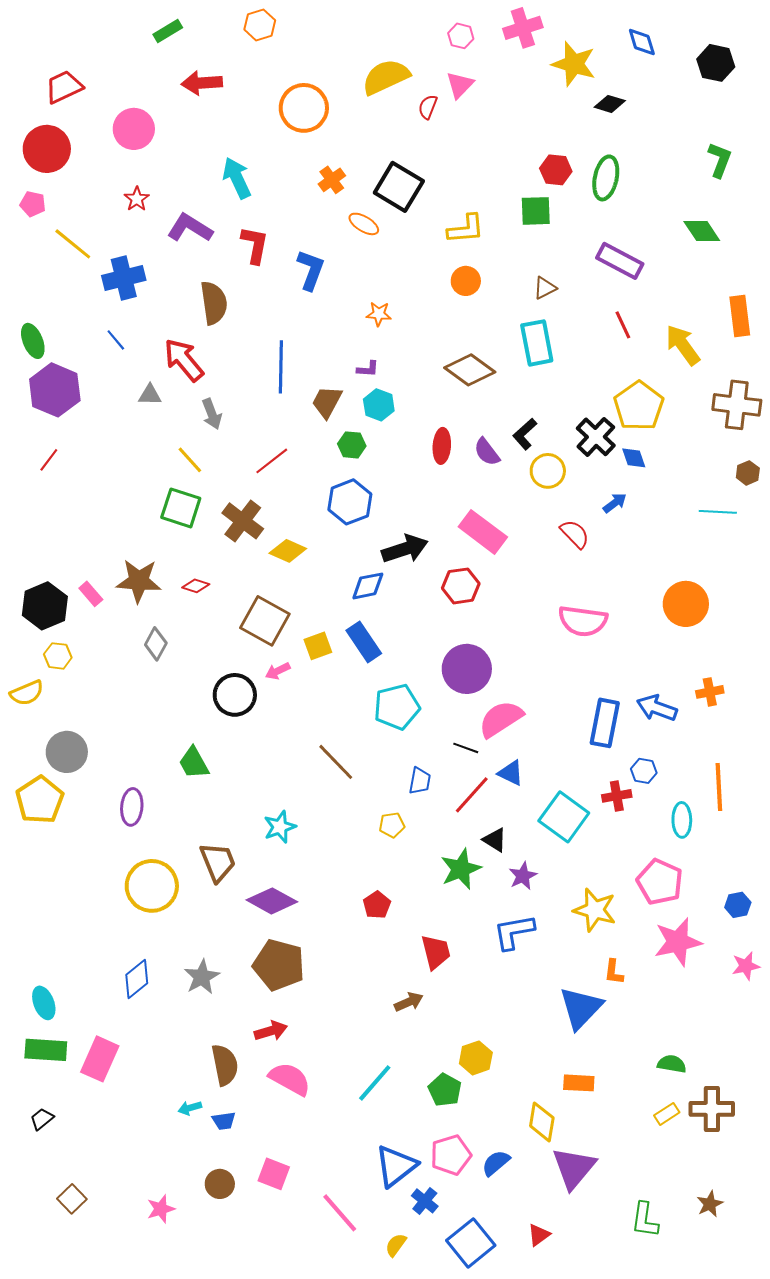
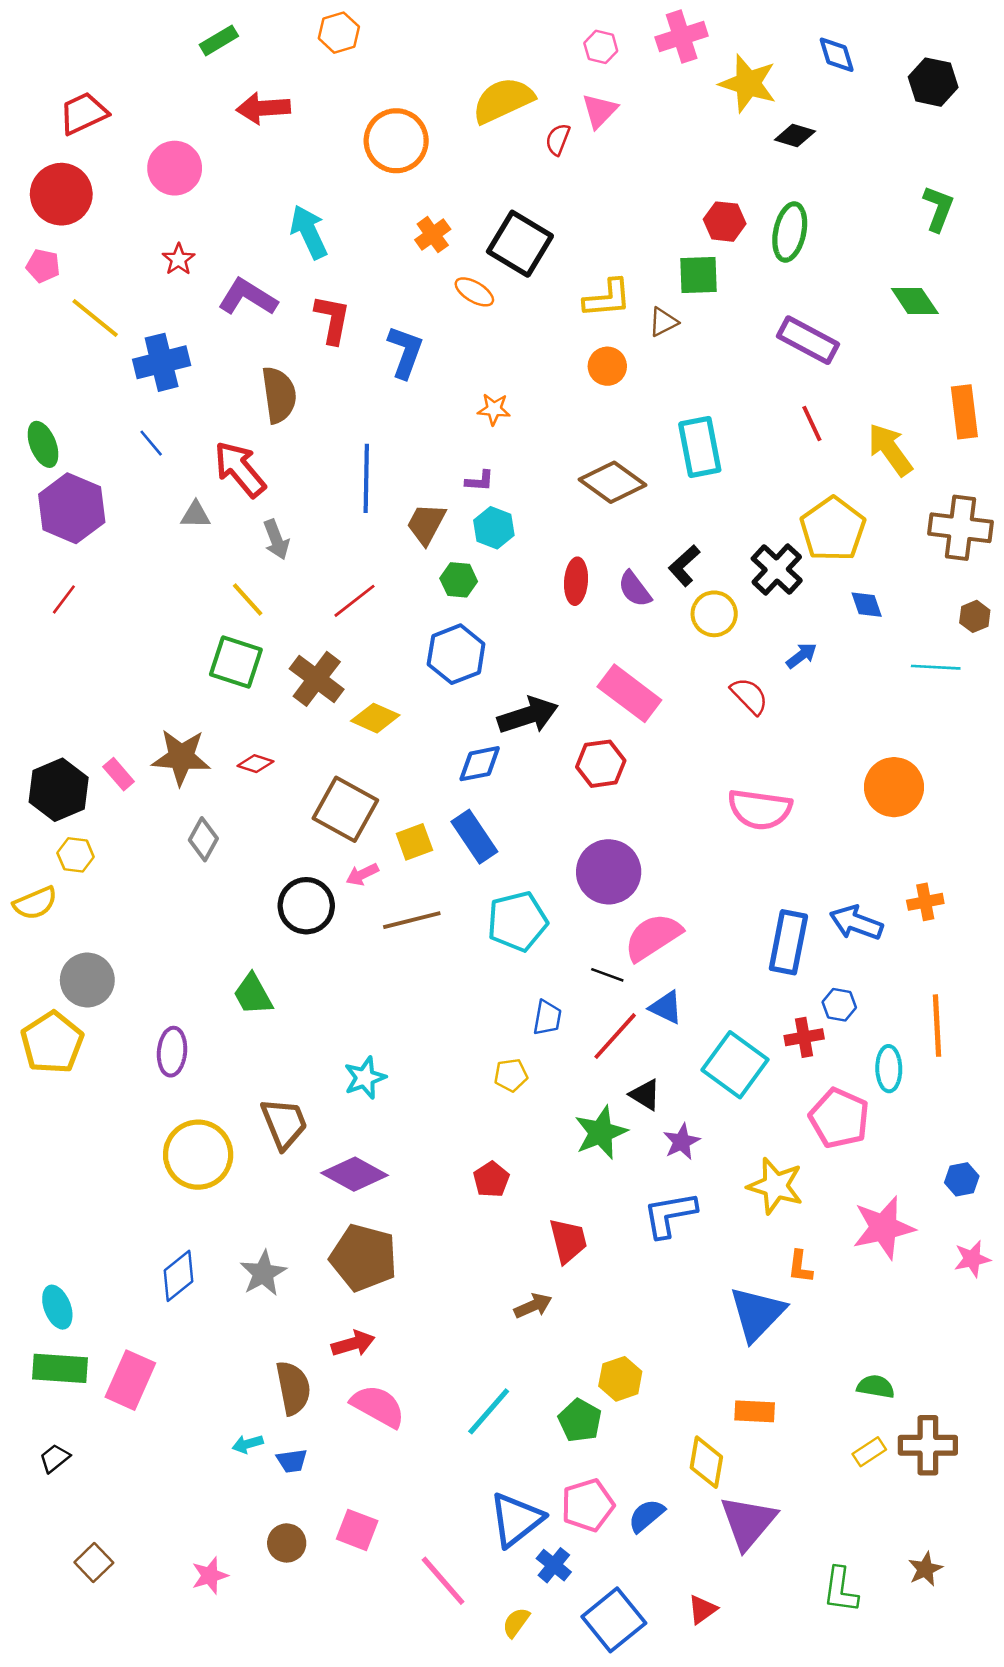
brown triangle: (545, 288) -> (663, 322), moved
blue diamond: (634, 458) -> (867, 605), moved
brown line: (336, 762) -> (412, 920), moved, turned -60
pink pentagon: (660, 882) -> (839, 1118), moved

